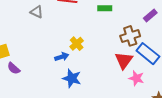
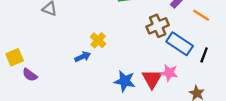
red triangle: (124, 60) -> (152, 79), moved
blue star: (72, 78) -> (125, 81), moved

